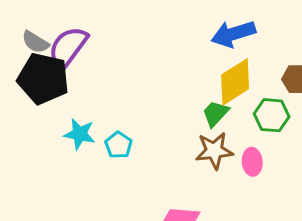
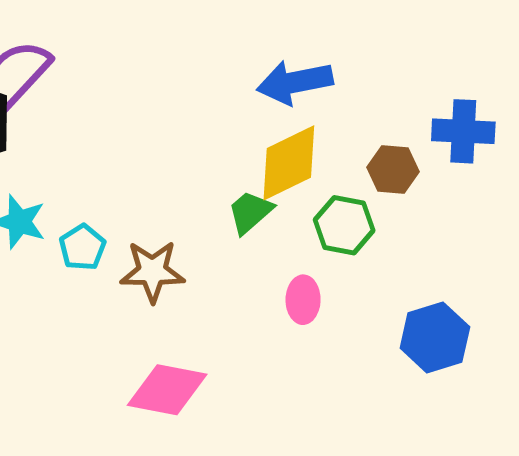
brown star: (214, 151) -> (152, 271), moved

